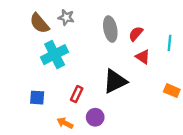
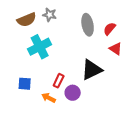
brown semicircle: (39, 23) -> (27, 20), turned -72
purple circle: (95, 117) -> (73, 93), moved
orange arrow: (65, 123) -> (49, 98), moved

